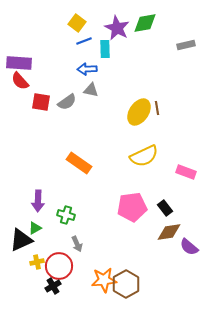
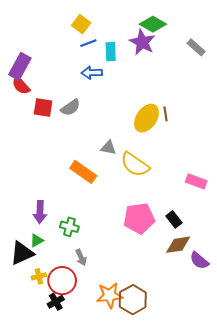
green diamond: (145, 23) -> (153, 24), turned 40
purple star: (117, 28) -> (142, 42), moved
gray rectangle: (186, 45) -> (196, 47), turned 54
purple rectangle: (19, 63) -> (20, 66), turned -65
gray triangle: (91, 90) -> (108, 148), moved
yellow semicircle: (144, 156) -> (135, 165), moved, turned 60

